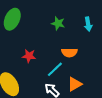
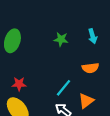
orange semicircle: (69, 53) -> (90, 68), moved
red star: (29, 56) -> (19, 84), moved

